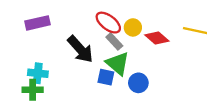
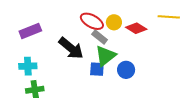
green triangle: (118, 63) -> (105, 56), turned 50
cyan cross: (38, 73) -> (28, 66), moved

